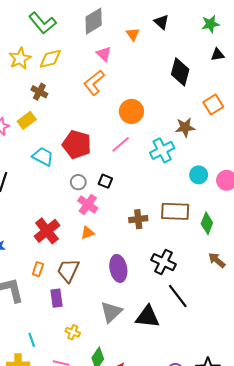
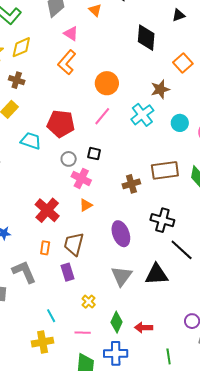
cyan circle: (199, 175) -> (180, 123), moved
yellow cross: (73, 332) -> (89, 302), turned 32

